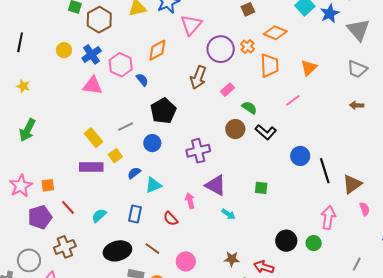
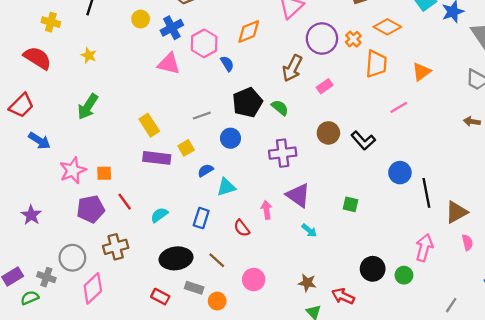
green semicircle: (249, 108) -> (280, 108), moved
yellow rectangle: (94, 138) -> (149, 125), moved

